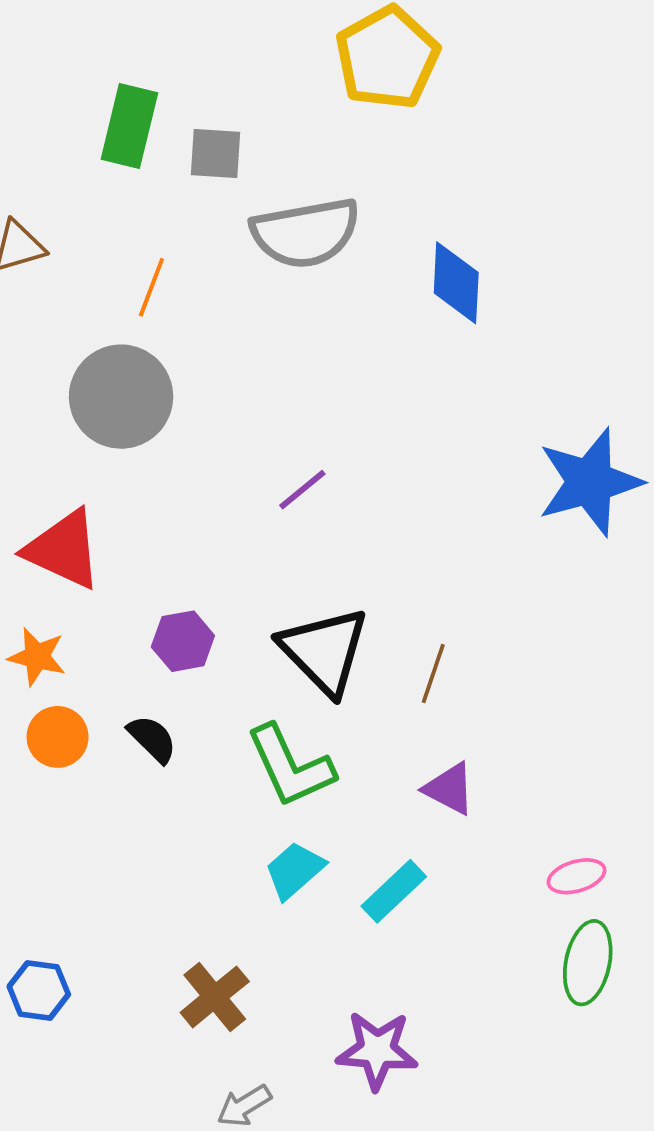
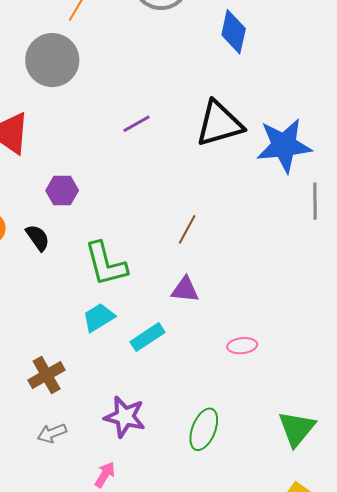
black triangle: (324, 651) -> (219, 124), moved, turned 48
purple triangle: (449, 789) -> (185, 290), turned -32
green ellipse: (588, 963) -> (204, 429), moved

